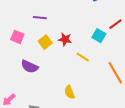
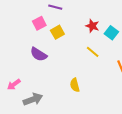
pink square: (17, 37) -> (39, 23), moved, turned 32
red star: (65, 39) -> (92, 26), moved

